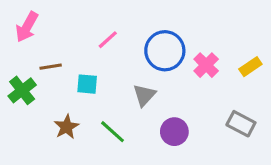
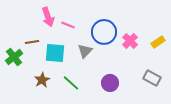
pink arrow: (27, 27) -> (48, 17), moved, turned -48
pink line: (108, 40) -> (68, 25), turned 64
cyan square: (87, 84) -> (55, 53), size x1.5
gray triangle: (144, 95) -> (85, 51), moved

